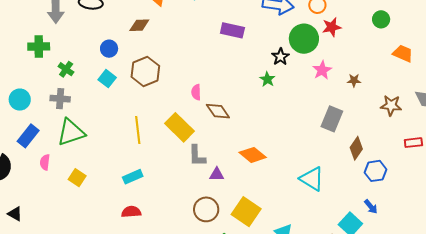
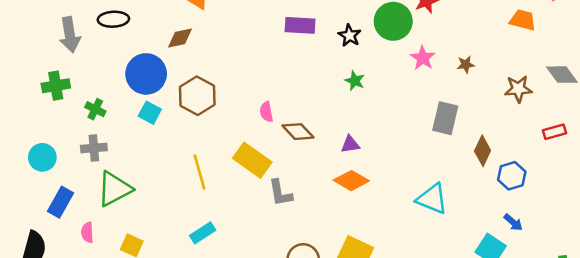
blue circle: (109, 49) -> (146, 74), size x1.8
black star: (280, 57) -> (350, 36), moved
purple triangle: (217, 174) -> (350, 144), moved

